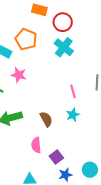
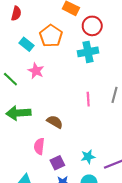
cyan cross: (64, 47) -> (88, 52), turned 30
cyan star: (73, 115) -> (88, 157), moved
brown semicircle: (46, 119) -> (55, 122), turned -42

